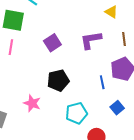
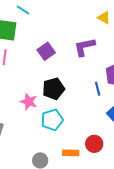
pink star: (32, 103) -> (29, 102), moved
cyan pentagon: (76, 113) -> (52, 120), moved

